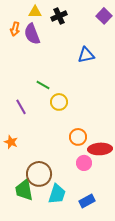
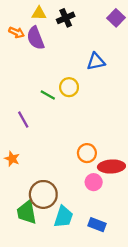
orange arrow: (15, 29) -> (17, 32), turned -80
yellow circle: (59, 102) -> (69, 87), moved
blue rectangle: (87, 201) -> (97, 225), turned 49

